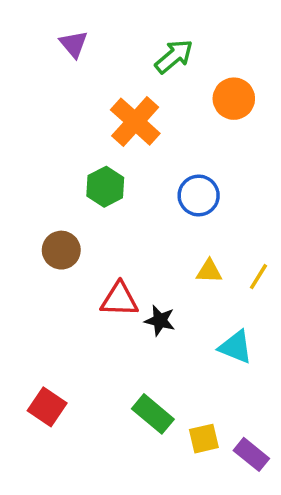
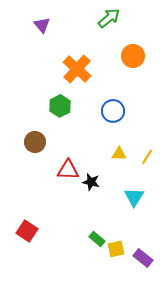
green arrow: (174, 56) -> (109, 18), moved
cyan triangle: (236, 347) -> (134, 197), turned 40
green rectangle: (153, 414) -> (97, 239), moved, size x0.7

